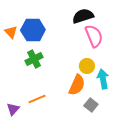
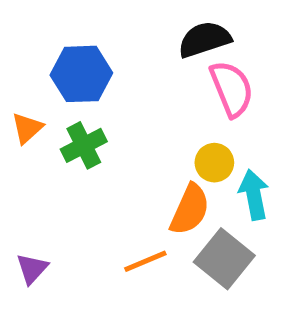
orange triangle: (11, 32) -> (27, 128), moved, turned 32
orange line: (37, 99) -> (145, 261), moved
gray square: (91, 105) -> (224, 259), size x1.6

